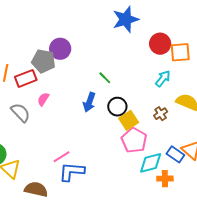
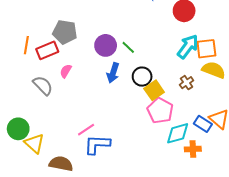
purple circle: (60, 49) -> (106, 45), moved
orange square: (180, 52) -> (206, 49), moved
cyan arrow: (163, 79) -> (188, 47), size x1.4

